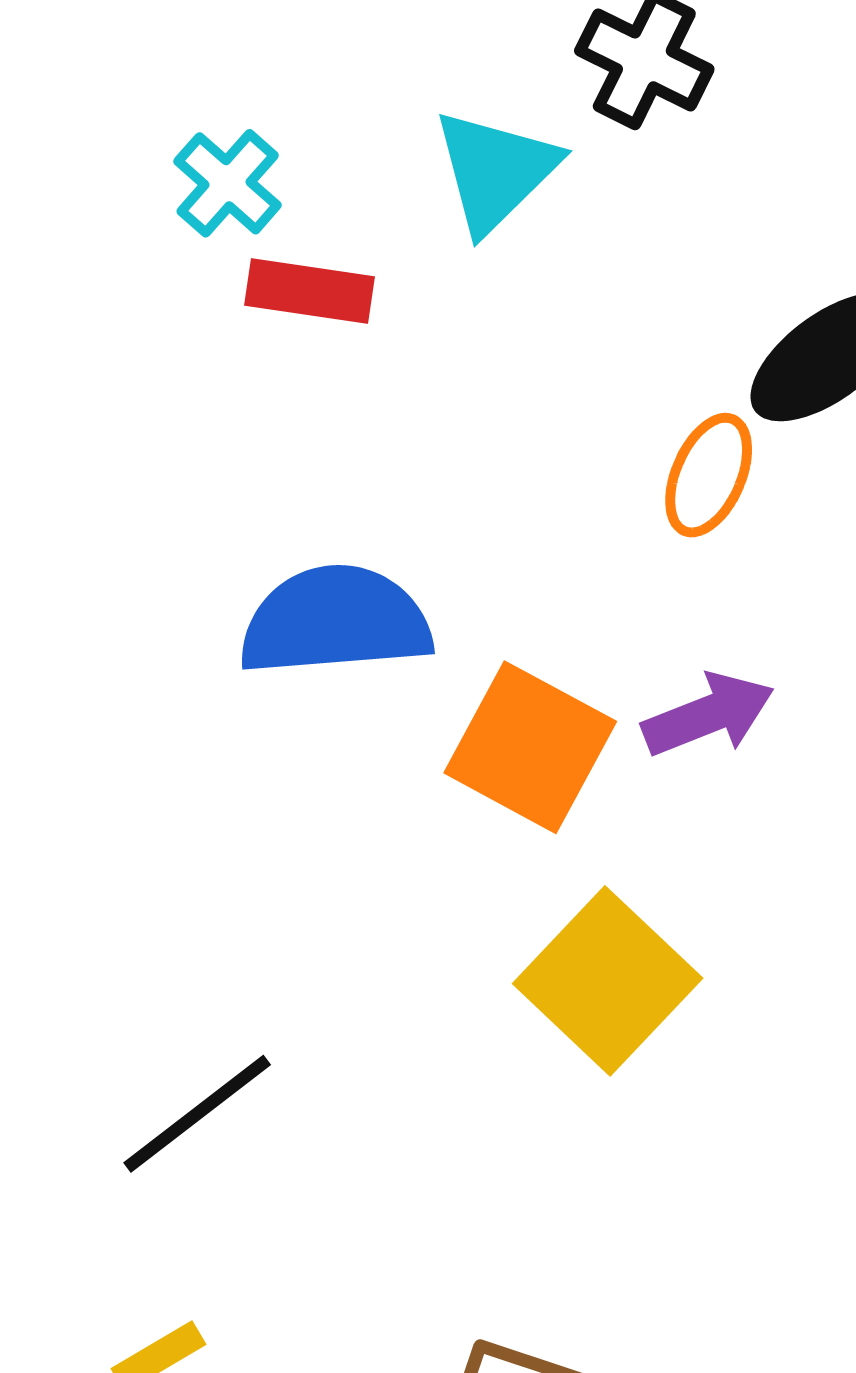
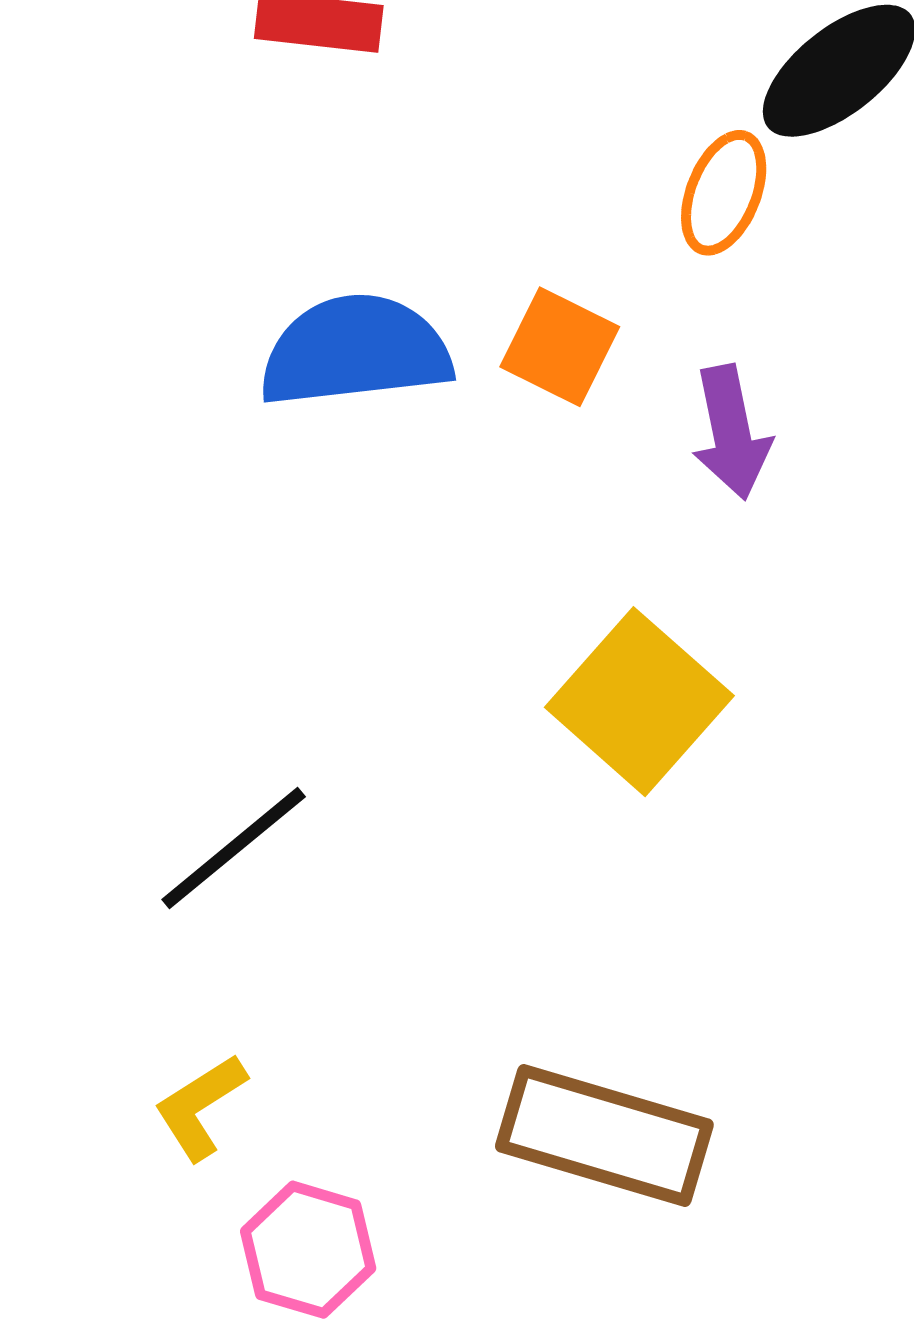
purple arrow: (708, 715) -> (731, 432), turned 102
orange square: (530, 747) -> (560, 347), moved, size x0.7

